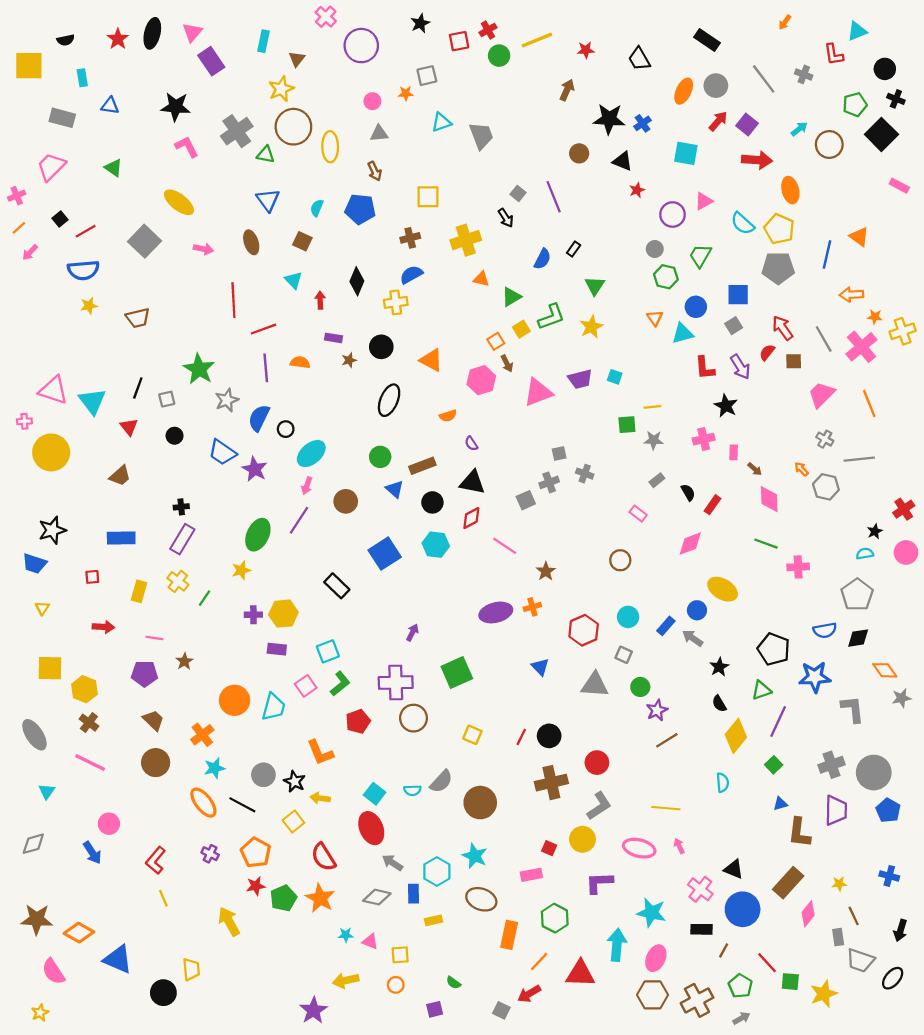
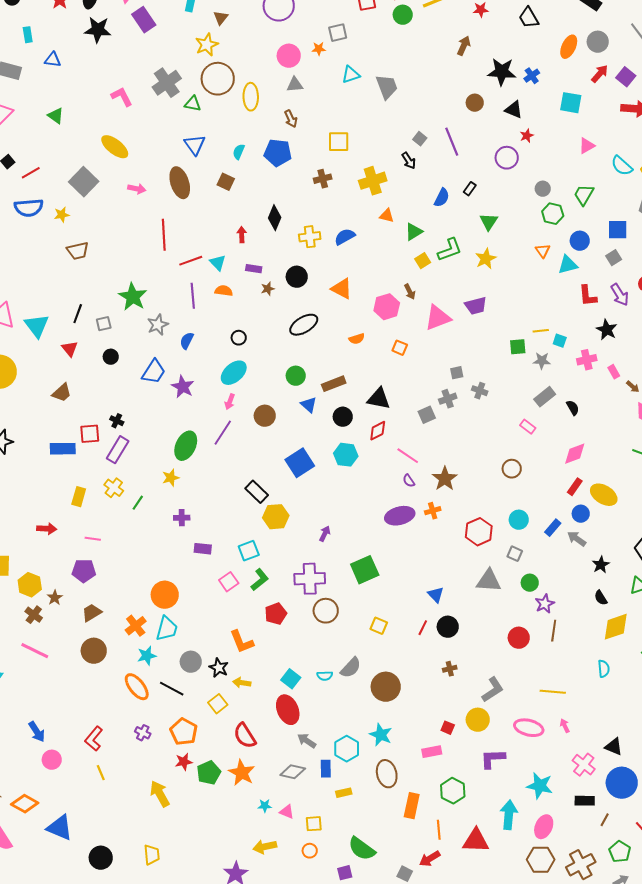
pink circle: (372, 101) -> (289, 56), size x1.5
black star: (176, 107) -> (98, 30), moved
purple circle: (673, 215) -> (507, 158), moved
brown ellipse: (251, 242) -> (180, 183), size x1.4
blue semicircle: (411, 275) -> (345, 237), moved
cyan triangle: (293, 280) -> (218, 263), moved
yellow star: (89, 306) -> (62, 215), moved
orange square: (496, 341) -> (400, 348), moved, turned -35
cyan square: (615, 377) -> (560, 341), moved
black ellipse: (389, 400) -> (304, 325), turned 36
blue semicircle: (259, 418) -> (187, 341), size x0.7
black circle: (286, 429) -> (239, 338), moved
purple semicircle: (471, 444) -> (409, 481), moved
blue trapezoid: (222, 452) -> (154, 372), turned -92
pink rectangle: (734, 452) -> (614, 372), turned -32
gray rectangle: (657, 480) -> (545, 397), size x1.5
red rectangle: (713, 505) -> (575, 487), moved
black cross: (181, 507) -> (117, 421), turned 32
brown star: (546, 571) -> (445, 479), size x1.4
red square: (92, 577) -> (90, 434), moved, size x1.5
yellow hexagon: (283, 614) -> (276, 517), moved
brown star: (185, 661) -> (55, 598), moved
blue triangle: (540, 667) -> (436, 595), moved
cyan trapezoid: (273, 707) -> (167, 629), moved
brown trapezoid: (153, 720) -> (92, 613), turned -75
yellow diamond: (736, 736) -> (616, 627), turned 32
brown line: (667, 740) -> (554, 631), turned -50
red circle: (597, 763) -> (519, 638), moved
brown cross: (551, 783) -> (450, 669), size x0.5
pink circle: (109, 824) -> (52, 760), moved
brown ellipse: (481, 899) -> (387, 774), turned 56
orange line: (539, 962) -> (439, 830), turned -48
yellow trapezoid: (191, 969) -> (152, 855), moved
green semicircle: (454, 983) -> (362, 849), size x2.0

